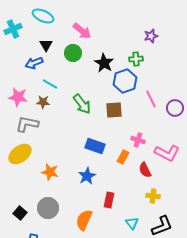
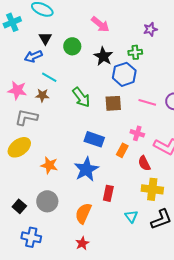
pink arrow: (82, 31) -> (100, 24), moved
pink line: (151, 99) -> (147, 102), moved, turned -48
blue star: (87, 176) -> (86, 169), size x1.4
yellow cross: (153, 196) -> (152, 189), size x1.5

